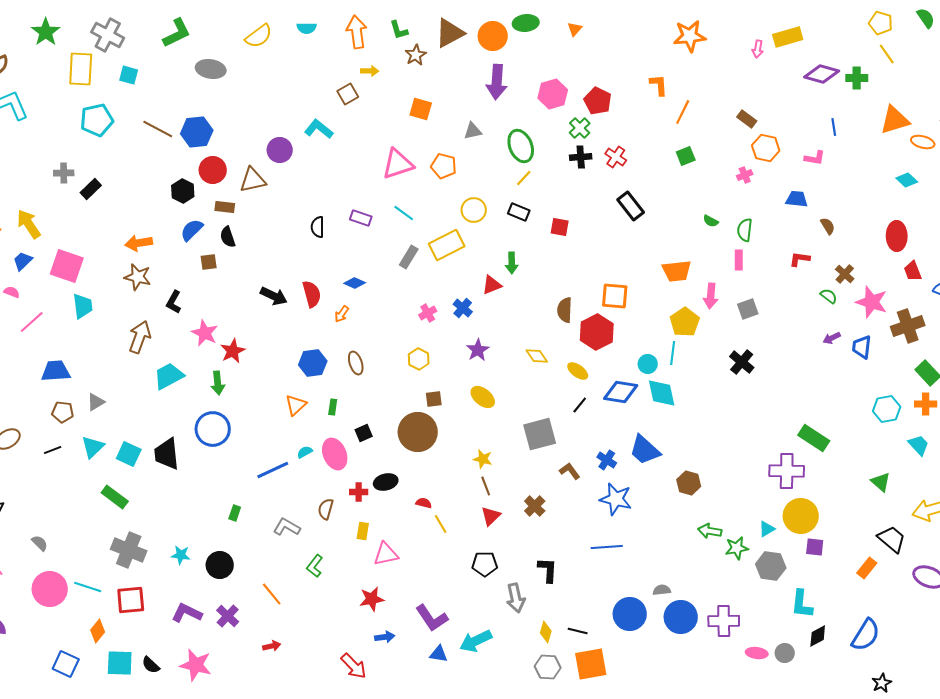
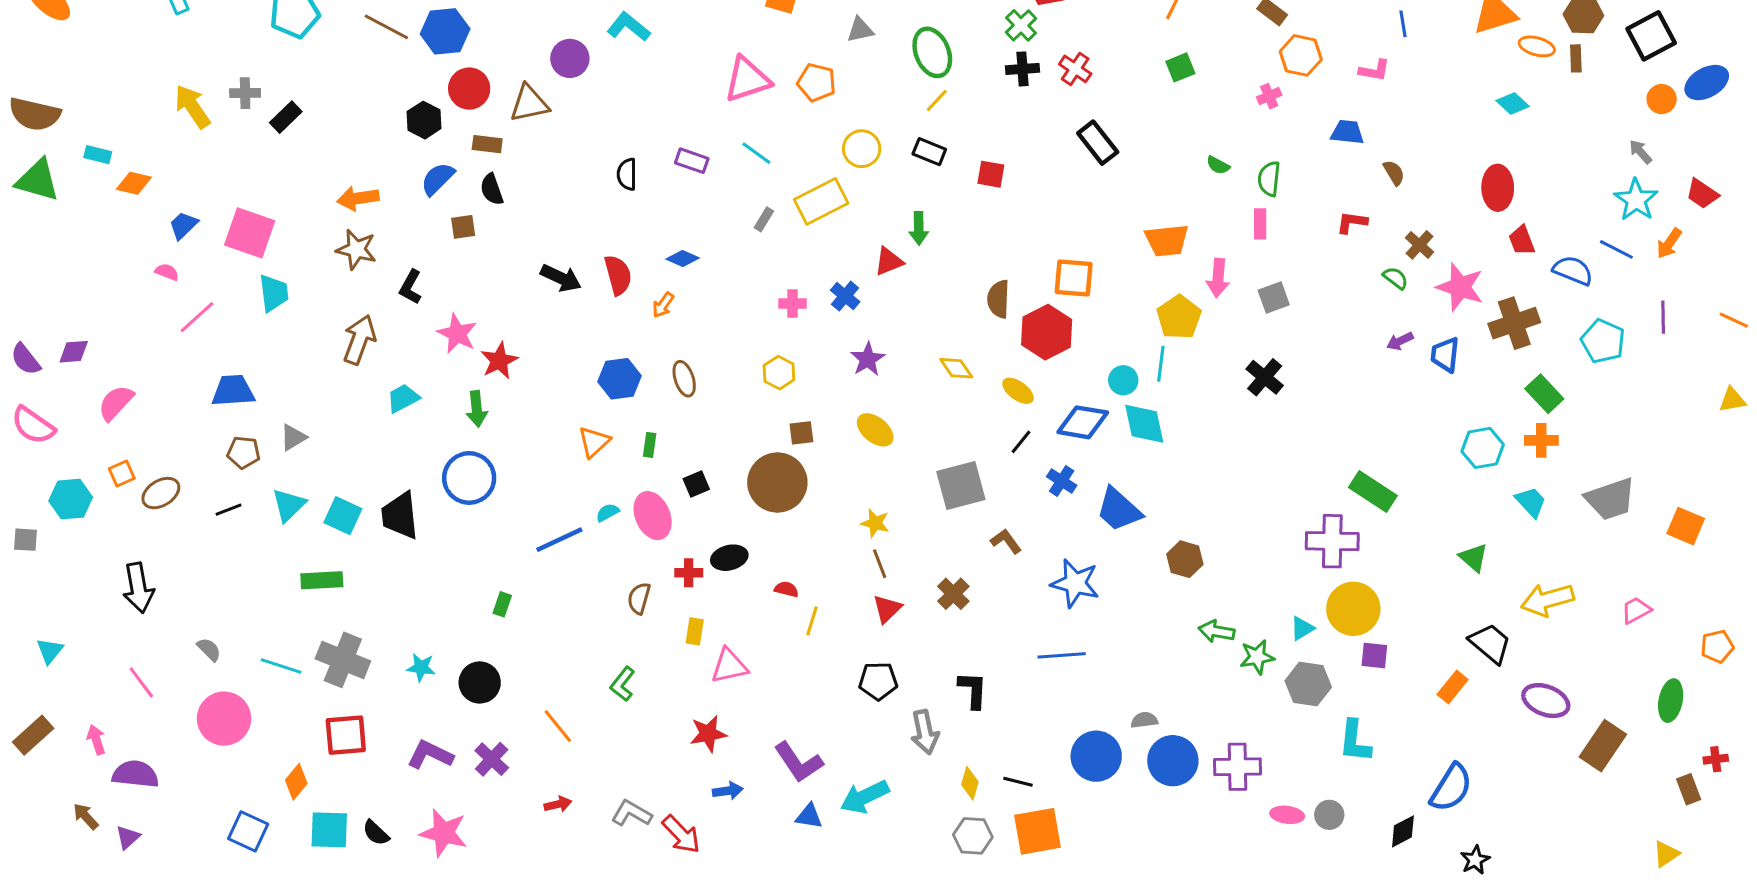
yellow arrow: (29, 224) -> (192, 107), moved
gray rectangle: (409, 257) -> (764, 219), size x0.7
pink cross: (428, 313) -> (792, 304), turned 30
cyan trapezoid: (169, 376) -> (403, 398), size x0.7
blue cross: (607, 460) -> (1062, 481), moved
green rectangle: (115, 497) -> (322, 580), turned -40
yellow line: (441, 524) -> (812, 621), turned 48
gray L-shape: (287, 527) -> (632, 813), moved
cyan line: (88, 587) -> (281, 666), moved
black diamond: (818, 636) -> (1403, 831), moved

